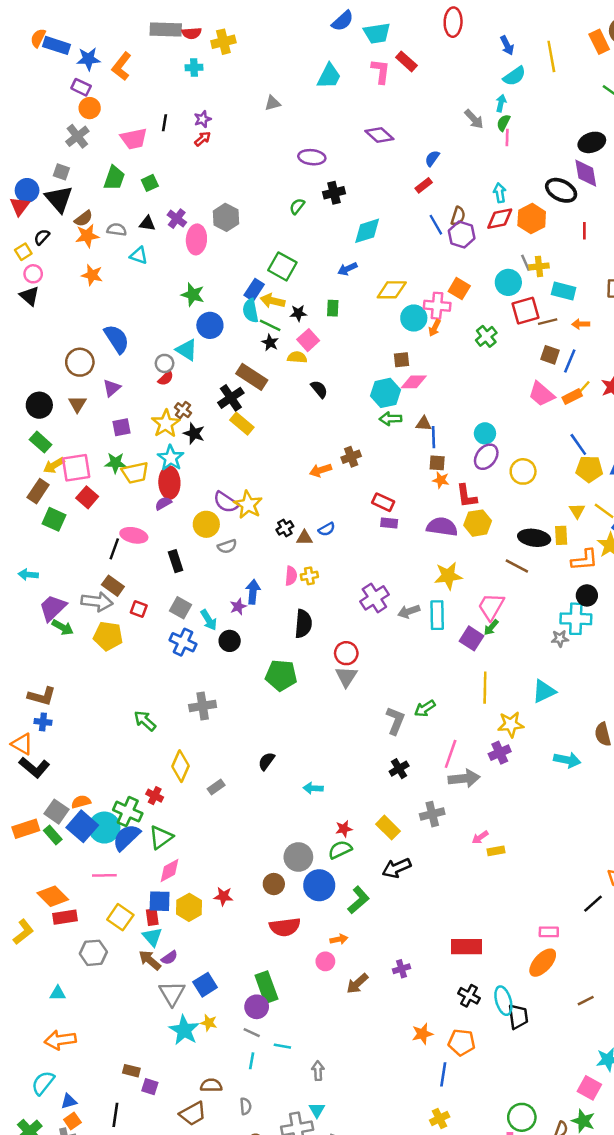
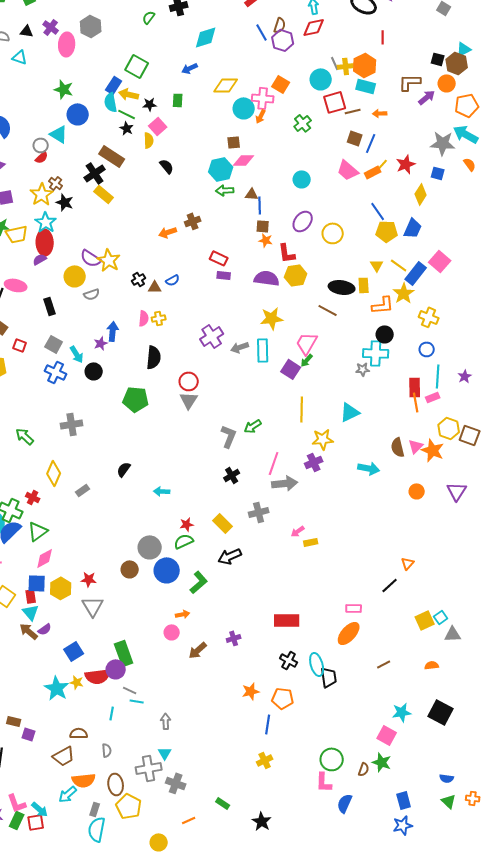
orange hexagon: (532, 219) -> (365, 65), moved
yellow semicircle: (297, 357) -> (149, 140), turned 84
cyan circle: (485, 433) -> (302, 179), moved
red semicircle: (285, 927) -> (98, 676), moved
gray triangle: (172, 993) -> (93, 606), moved
gray line: (252, 1033) -> (130, 690), moved

